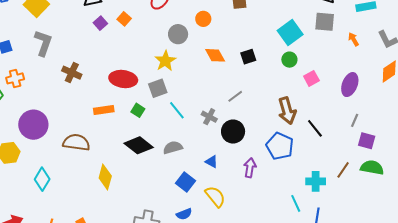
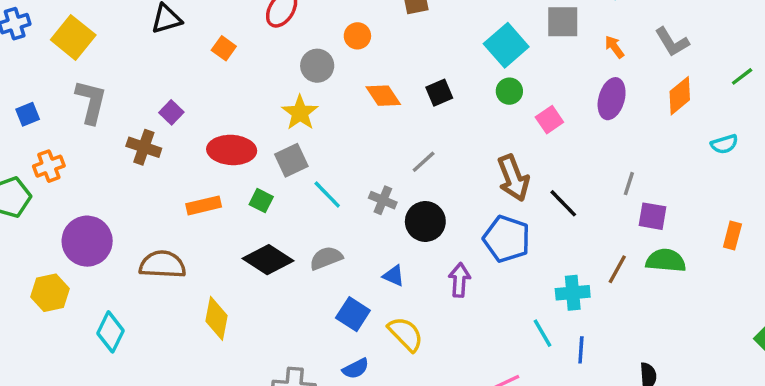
purple square: (100, 23) -> (171, 112), moved
purple ellipse: (350, 85) -> (612, 99), moved

